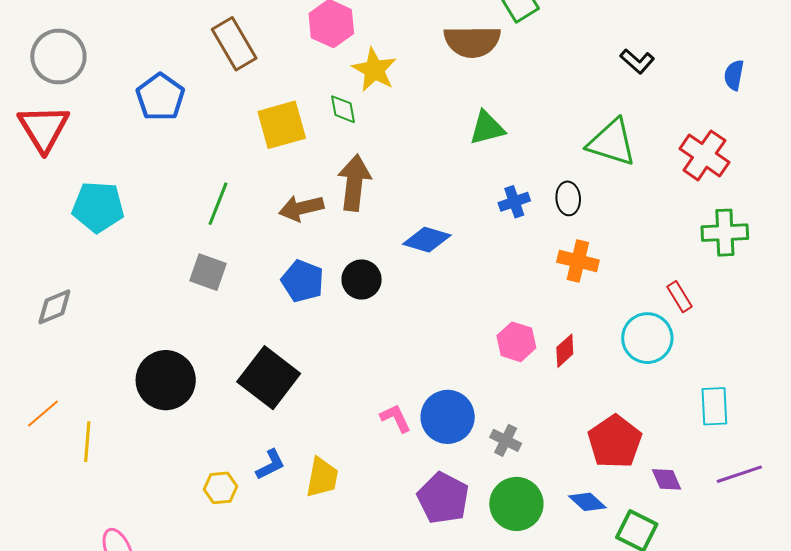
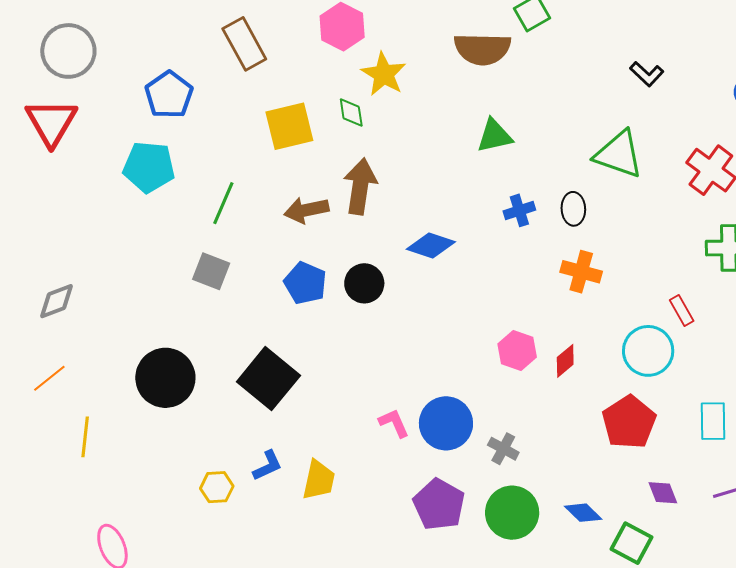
cyan pentagon: (98, 207) -> (149, 167), moved
orange line: (43, 414) -> (49, 378), moved
red pentagon: (615, 442) -> (629, 422), moved

